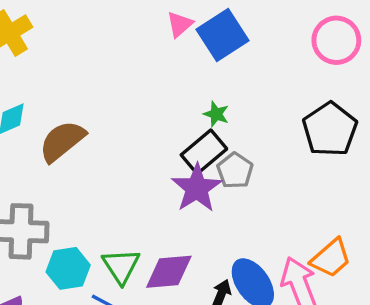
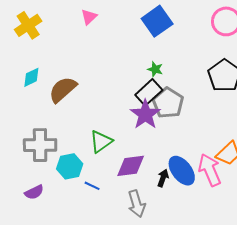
pink triangle: (180, 24) -> (89, 17), moved
gray pentagon: (235, 171) -> (168, 103), size x1.4
green triangle: (121, 266) -> (101, 142), moved, turned 30

